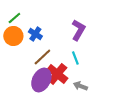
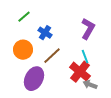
orange circle: (13, 36) -> (23, 50), moved
red cross: (57, 74) -> (80, 72), moved
purple ellipse: (41, 80) -> (34, 79), moved

